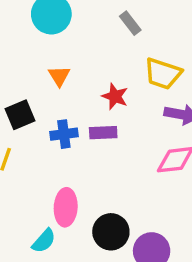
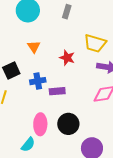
gray rectangle: (130, 23) -> (67, 12), moved, turned 56
purple rectangle: (103, 133) -> (57, 91), moved
black circle: (111, 232) -> (68, 124), moved

